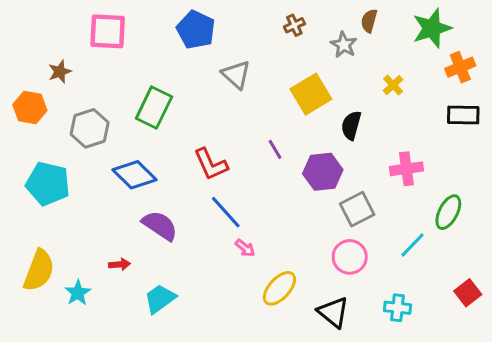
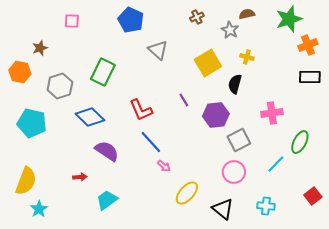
brown semicircle: (369, 21) -> (247, 14), turned 63
pink square: (108, 31) -> (72, 21), size x0.6
yellow cross: (393, 85) -> (247, 57), moved, turned -32
cyan star: (78, 293) -> (39, 209), moved

